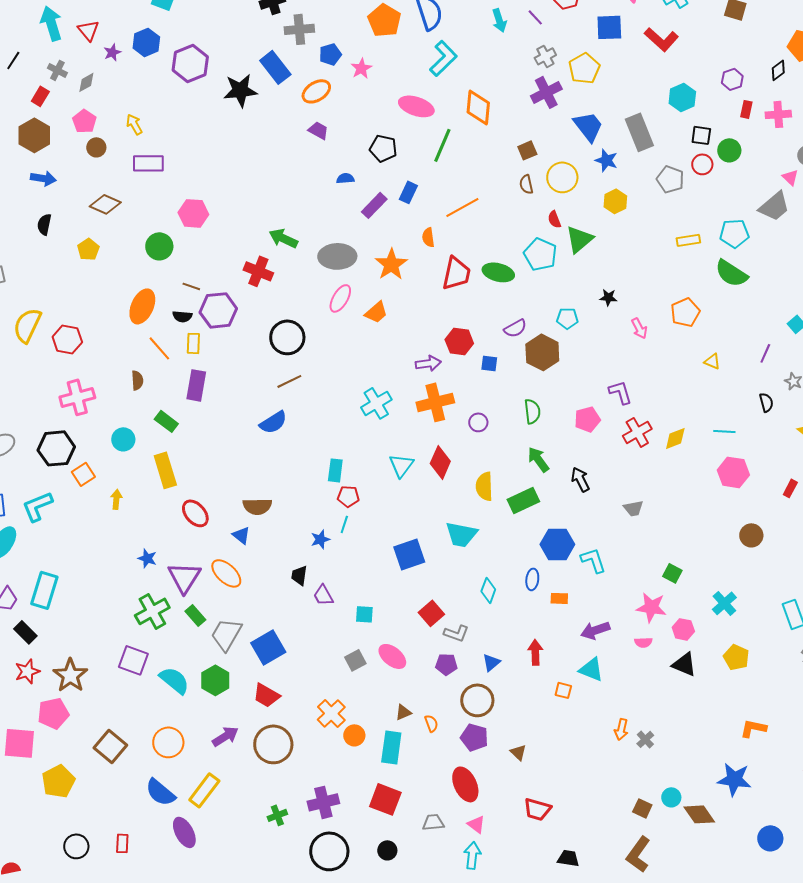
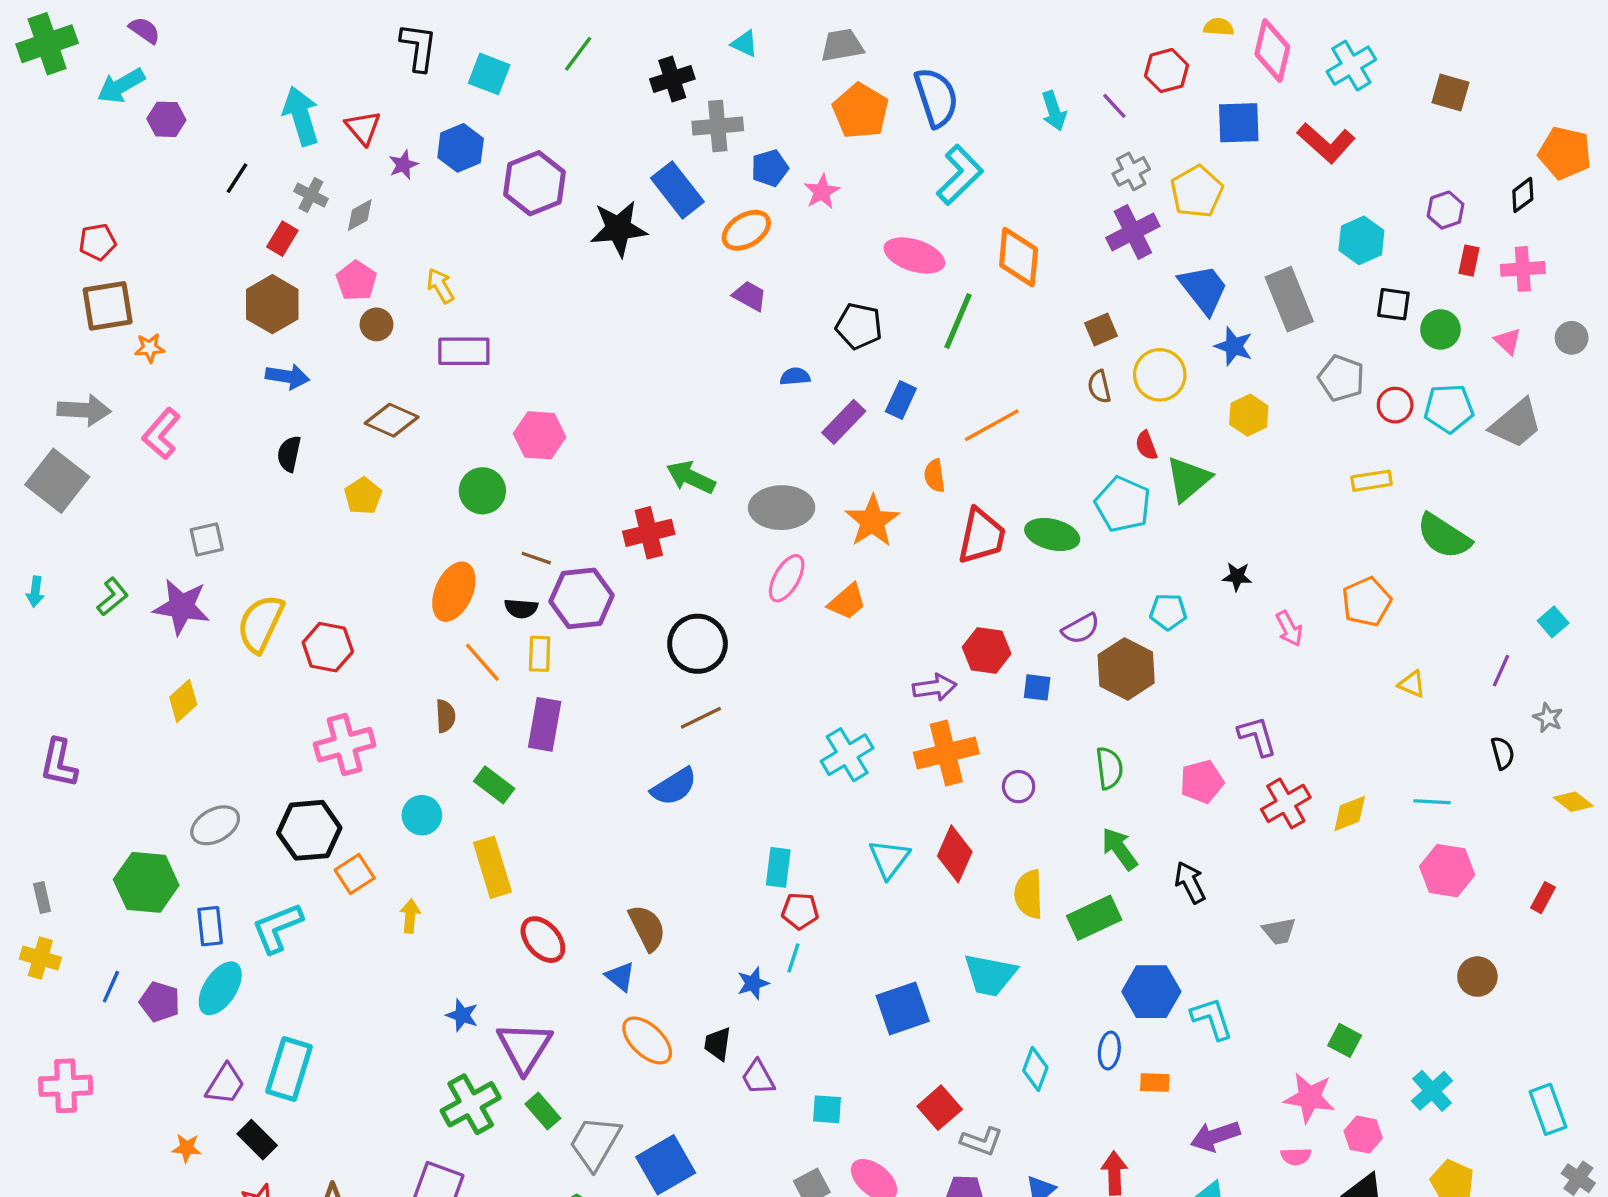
red circle: (702, 164) -> (1395, 405), moved
pink triangle: (790, 177) -> (1508, 341), moved
cyan pentagon: (734, 233) -> (1449, 408), moved
red cross: (258, 271) -> (649, 533), turned -36
brown semicircle: (257, 506) -> (647, 928), turned -116
orange ellipse: (226, 573) -> (647, 1040), moved

